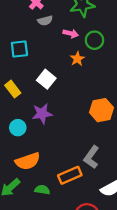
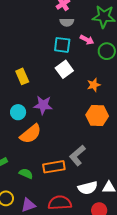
cyan square: (19, 49) -> (62, 45), moved
orange star: (77, 59) -> (94, 85), moved
white square: (46, 79) -> (64, 69), moved
orange semicircle: (28, 161) -> (31, 134), moved, turned -35

